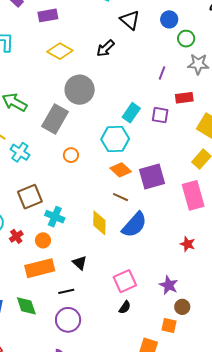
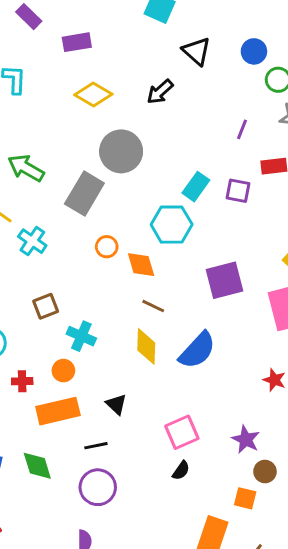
orange diamond: (121, 170) -> (141, 265), moved, turned 30
brown square: (30, 197) -> (46, 306), size x0.7
brown line: (120, 197) -> (153, 306), moved
red cross: (16, 236) -> (22, 381), moved, turned 32

